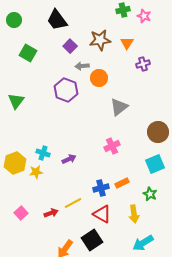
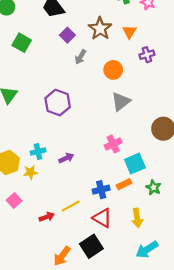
brown star: (100, 40) -> (100, 29), turned -30
gray arrow: (82, 66) -> (81, 57), turned -56
orange circle: (99, 78) -> (113, 70), moved
purple hexagon: (66, 90) -> (58, 103), moved
cyan cross: (43, 153) -> (38, 152), turned -32
cyan square: (155, 164) -> (135, 164), moved
green star: (150, 194) -> (153, 187), moved
pink square: (21, 213) -> (14, 201), moved

